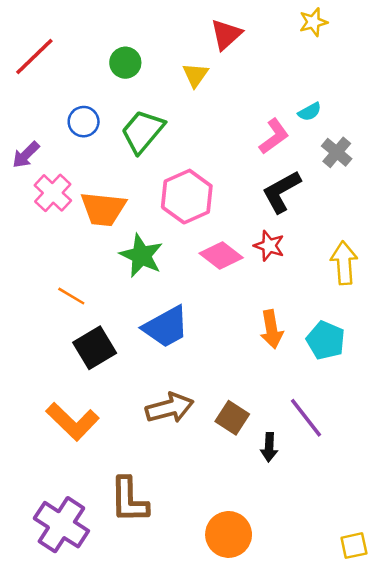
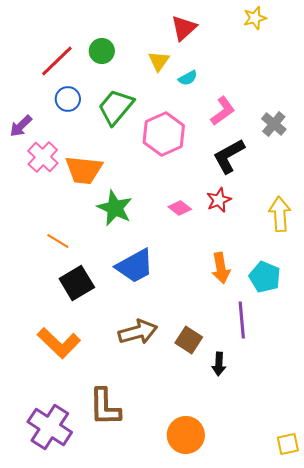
red line: (34, 56) -> (57, 61), moved
cyan semicircle: (310, 112) -> (188, 78), moved
pink hexagon: (187, 197) -> (164, 134), moved
red star: (269, 246) -> (219, 200), turned 30
pink diamond: (221, 256) -> (180, 208), size x0.7
purple line: (306, 418) -> (242, 320), moved, turned 33

